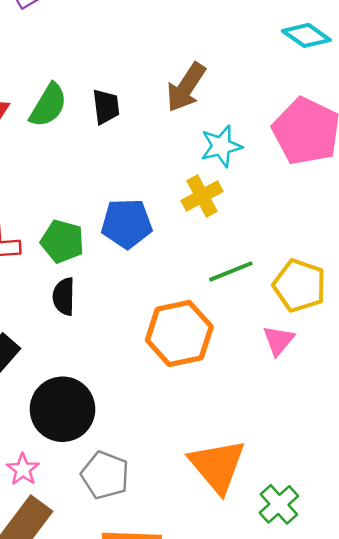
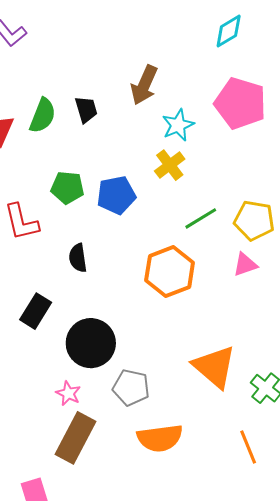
cyan diamond: (306, 35) -> (229, 31), turned -57
green pentagon: (62, 241) -> (67, 188), moved
pink triangle: (278, 340) -> (245, 264), turned 40

